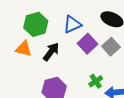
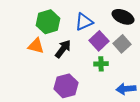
green cross: (96, 81) -> (101, 64), moved, turned 32

